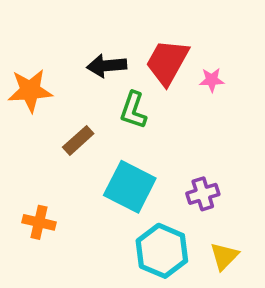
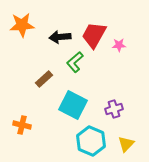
orange star: (30, 91) -> (22, 25), moved
green L-shape: (133, 110) -> (75, 62), turned 30

